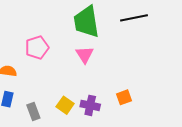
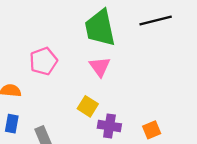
orange square: (124, 97) -> (152, 130), moved
yellow square: (65, 105) -> (88, 106), moved

